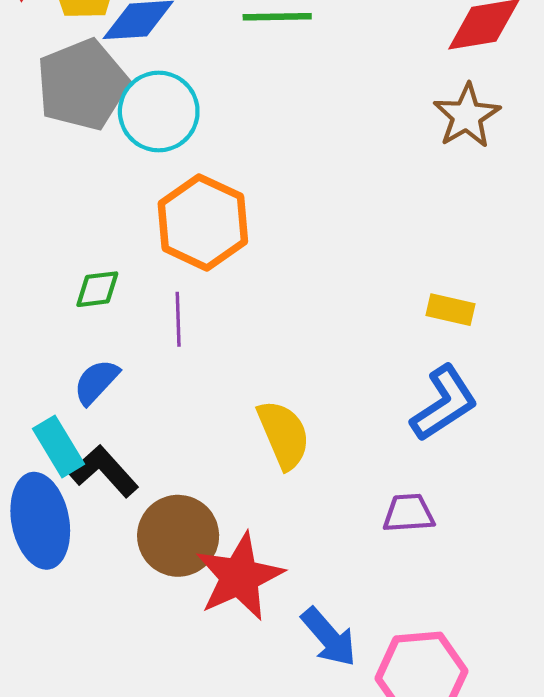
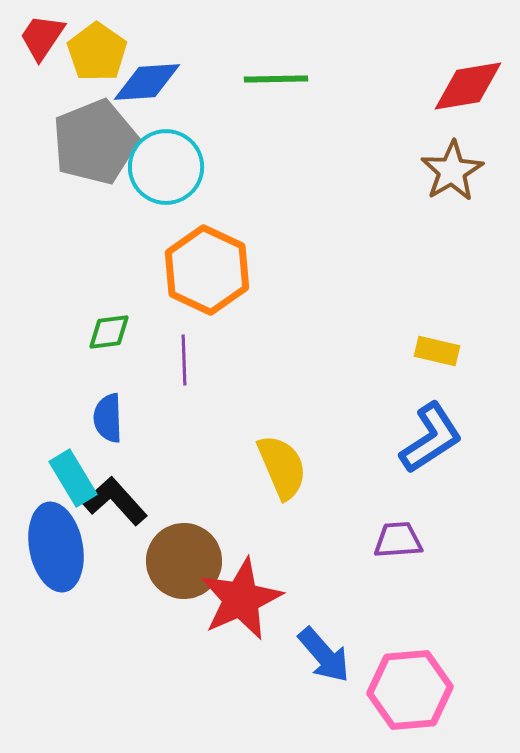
blue semicircle: (96, 382) -> (108, 418), turned -45

